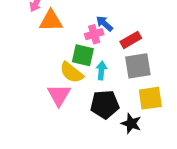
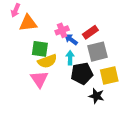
blue arrow: (104, 24) -> (71, 39), moved
green square: (83, 55) -> (40, 49), moved
yellow semicircle: (71, 72) -> (47, 61), turned -54
black pentagon: (105, 104) -> (82, 73), moved

